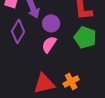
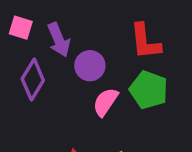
pink semicircle: (49, 44) -> (105, 102), moved

